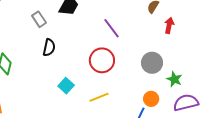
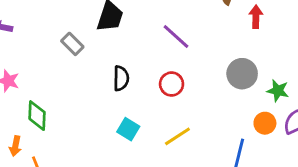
black semicircle: (49, 48) -> (121, 78), moved
red circle: (102, 60) -> (172, 84), size x0.7
orange circle: (151, 99) -> (265, 123), moved

